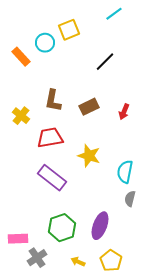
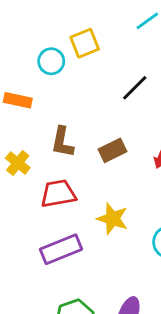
orange rectangle: (21, 57) -> (18, 100), moved, turned -36
purple rectangle: (52, 178) -> (61, 249), turned -60

